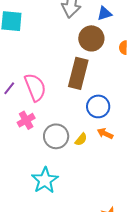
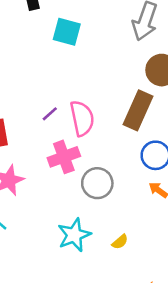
pink cross: (26, 120) -> (64, 157), size x1.4
yellow semicircle: (81, 139) -> (120, 242), moved

